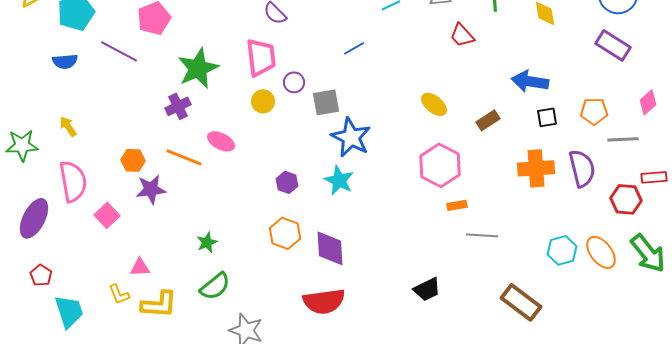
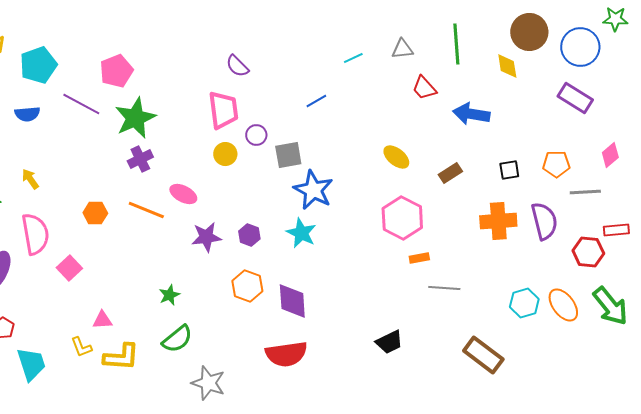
green star: (198, 68) -> (135, 118), moved
blue arrow: (530, 81) -> (471, 114), moved
purple star: (151, 189) -> (206, 237), moved

